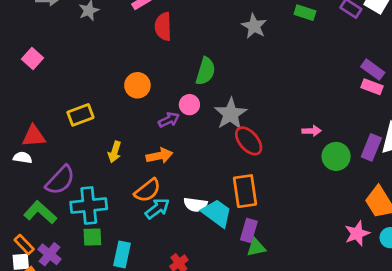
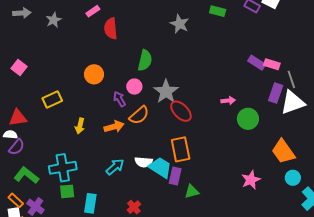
pink square: (32, 58) -> (19, 67), moved
purple rectangle: (373, 70) -> (257, 63), moved
purple arrow: (169, 120) -> (119, 99), turned -91
purple rectangle: (371, 147) -> (276, 93), moved
purple semicircle: (60, 180) -> (17, 147), moved, size x0.7
orange semicircle: (147, 190) -> (139, 115), moved
purple rectangle: (249, 230) -> (175, 176), moved
pink star: (357, 233) -> (251, 180), moved

